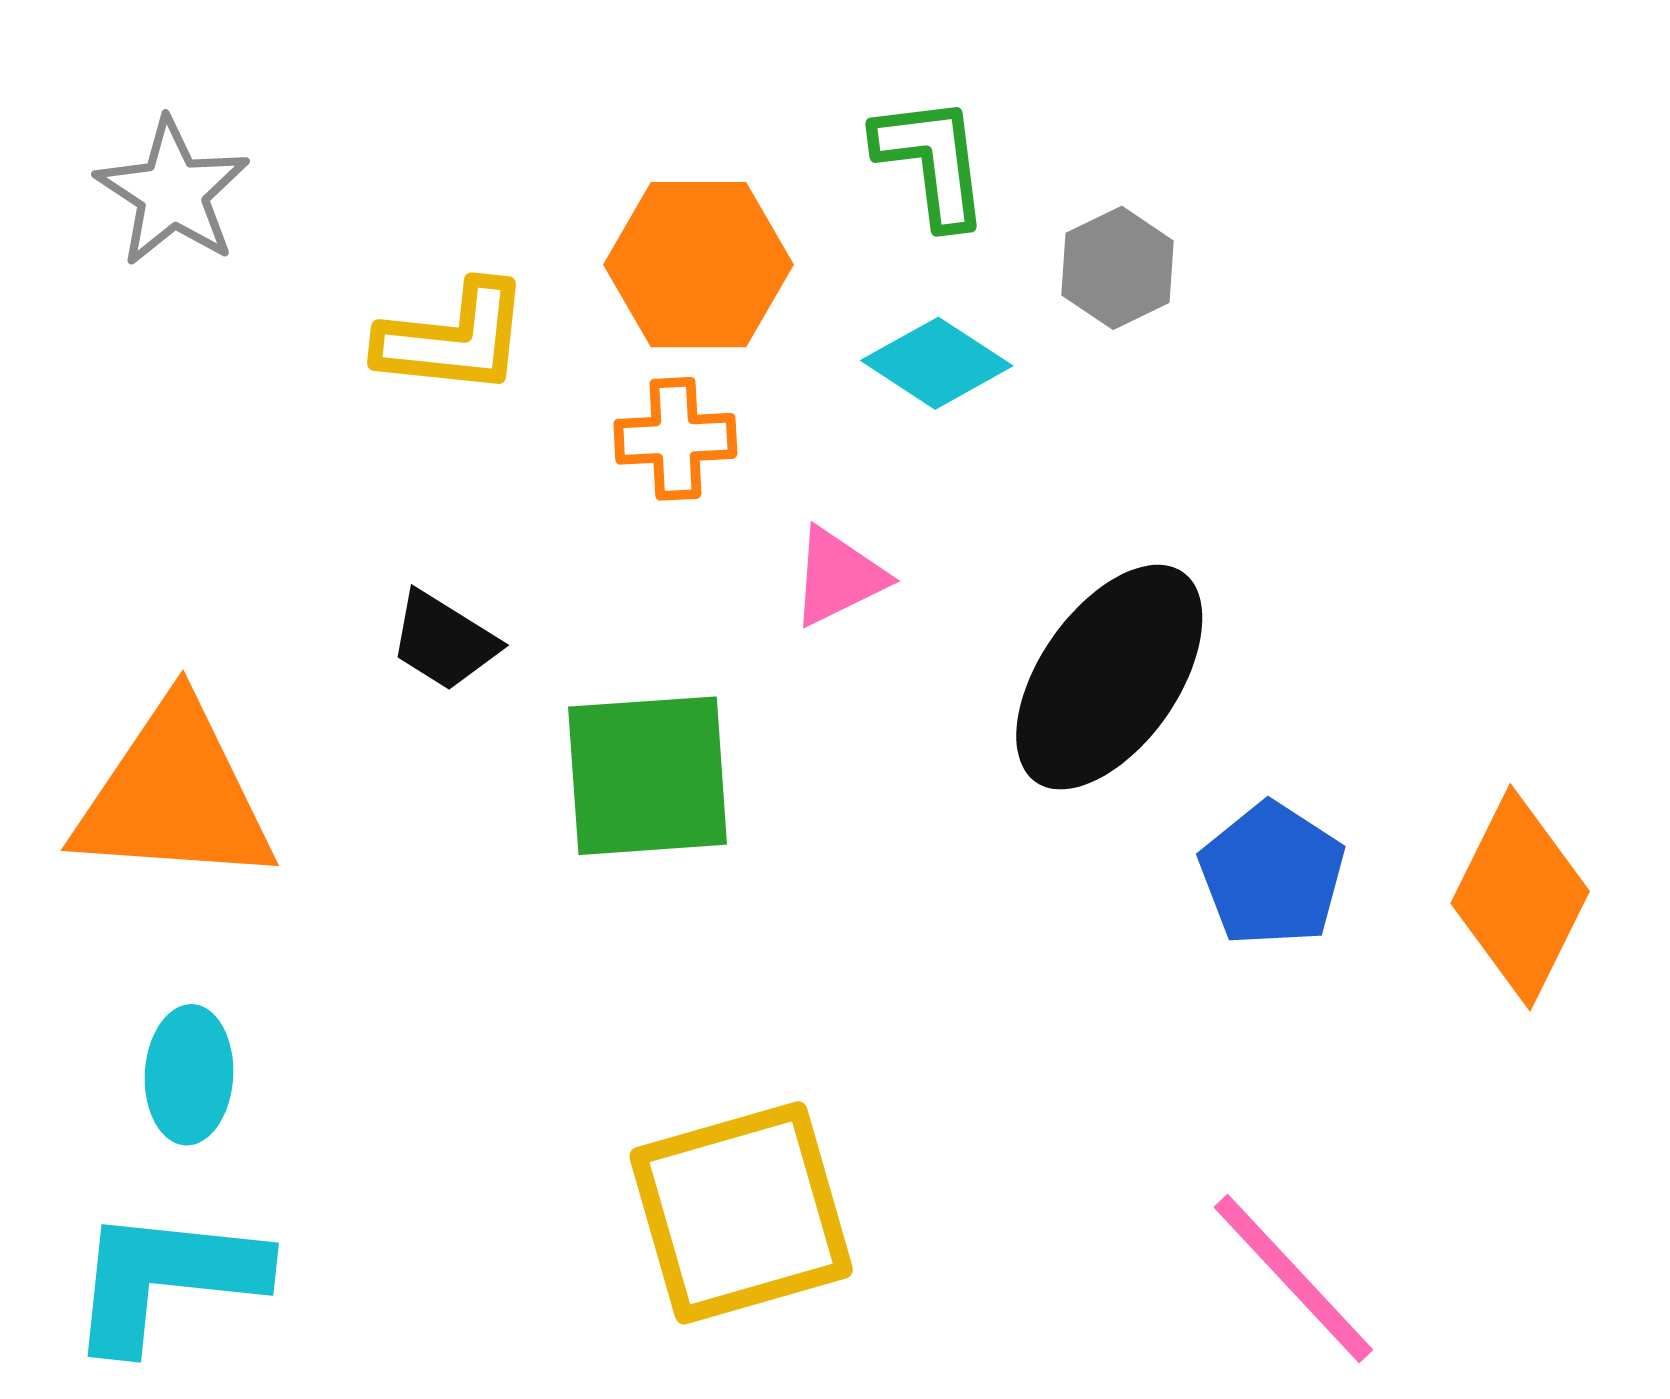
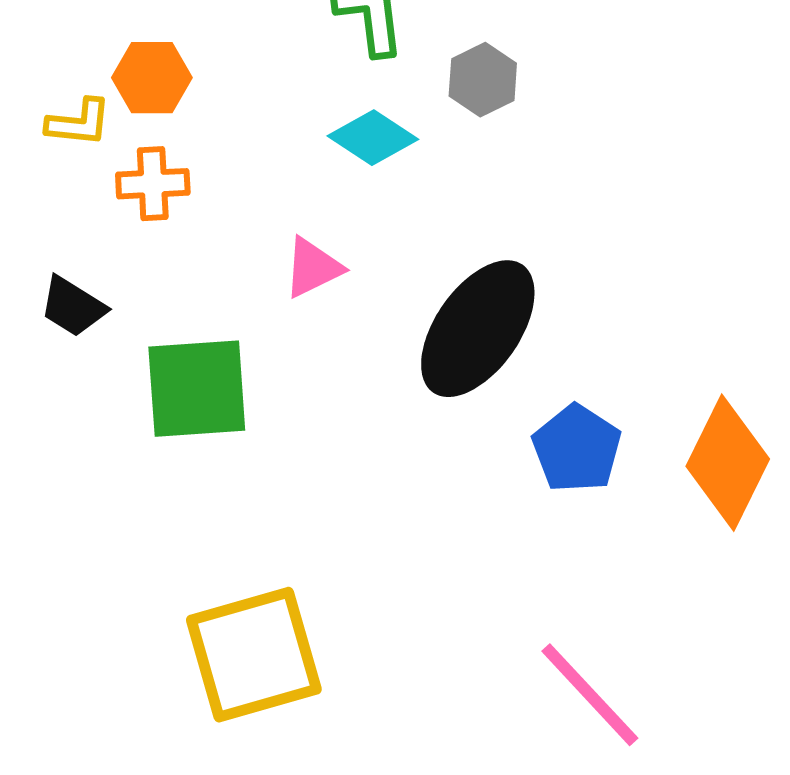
orange hexagon: (698, 265) -> (152, 78), moved, size x0.7
yellow L-shape: (454, 339) -> (79, 123), size x0.7
orange cross: (675, 439) -> (153, 184), moved

